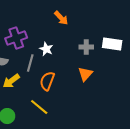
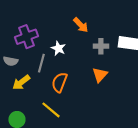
orange arrow: (61, 18) -> (81, 25), moved

